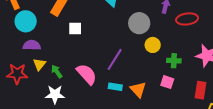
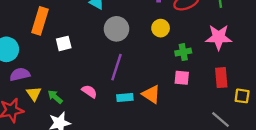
gray circle: (139, 23) -> (116, 29), moved
yellow circle: (153, 45) -> (161, 28), moved
pink semicircle: (87, 74) -> (89, 91), size x0.6

